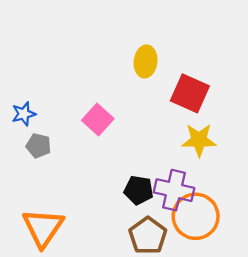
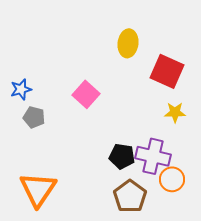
yellow star: (199, 140) -> (175, 112), size x0.7
orange circle: (196, 216) -> (172, 179), size x0.6

